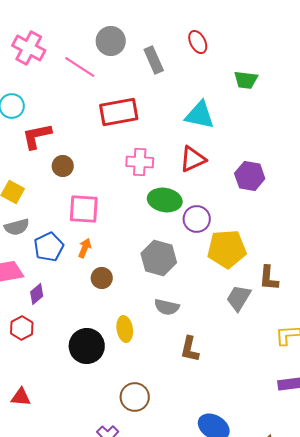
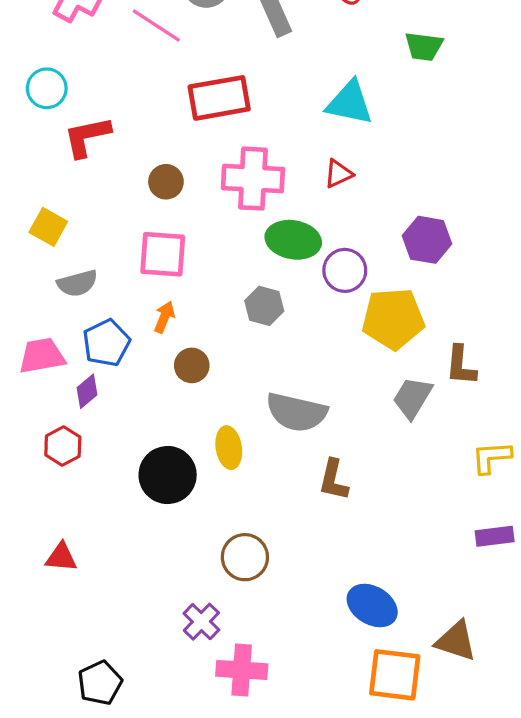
red triangle: (193, 159) -> (338, 174), size x0.7
pink cross: (140, 162) -> (253, 179), size x1.4
brown circle: (63, 166) -> (166, 182), moved
purple hexagon: (250, 176) -> (427, 240), moved
gray semicircle: (17, 227) -> (77, 283), moved
blue pentagon: (49, 247) -> (106, 343), moved
gray hexagon: (159, 258) -> (264, 306), moved, size x0.7
gray semicircle: (167, 307) -> (296, 412), size x1.5

